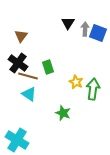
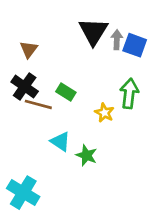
black triangle: (68, 23) -> (93, 31), size x1.6
green rectangle: (48, 67) -> (66, 92), turned -40
green arrow: (93, 89) -> (129, 93), moved
cyan triangle: (29, 94) -> (60, 142), moved

